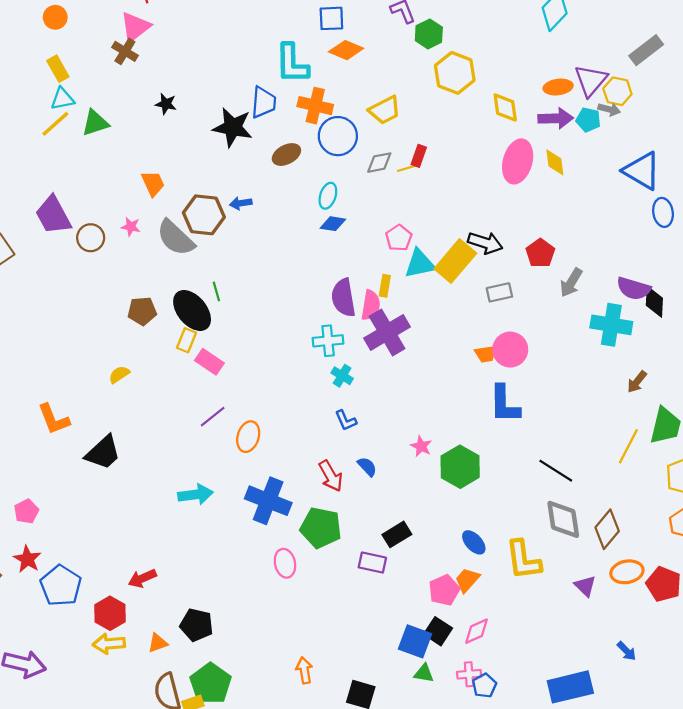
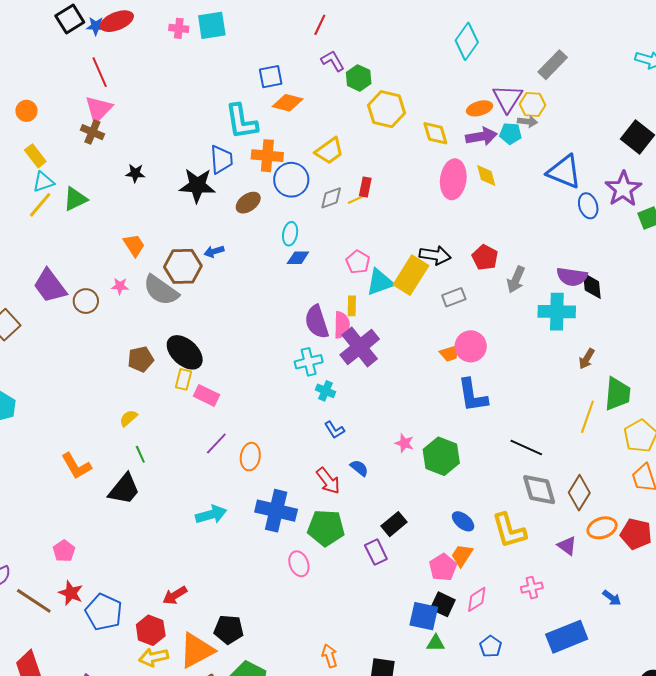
green line: (216, 291) -> (140, 454), moved
purple rectangle: (372, 563) -> (376, 552), turned 60
orange triangle: (158, 643) -> (197, 650), size x2.0
pink cross: (469, 674) -> (532, 588), moved

